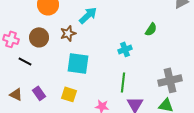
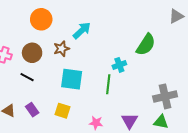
green semicircle: (151, 29) -> (146, 45), size x1.6
black line: (25, 61) -> (27, 77), moved
green line: (123, 82) -> (108, 84), moved

